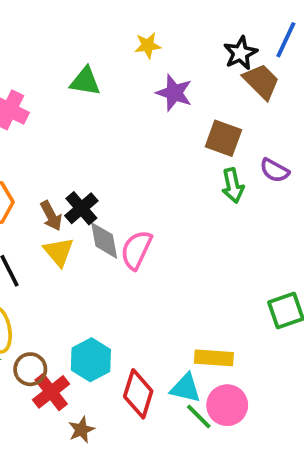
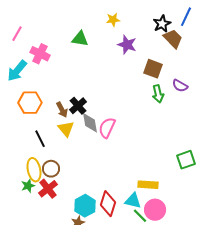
cyan hexagon: (91, 360) -> (85, 206), moved
brown circle: (30, 369) -> (51, 169), moved
red cross: (51, 392) -> (48, 189), moved

